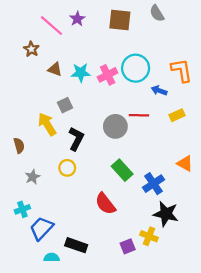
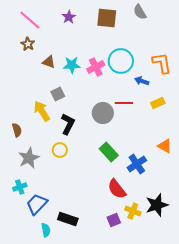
pink line: (52, 26) -> (30, 20), moved
gray star: (32, 177) -> (29, 158), size x1.5
red semicircle: (105, 204) -> (117, 189), moved
black star: (166, 214) -> (157, 205), moved, turned -30
cyan semicircle: (52, 258) -> (46, 230), turned 80

